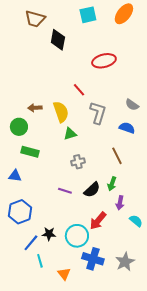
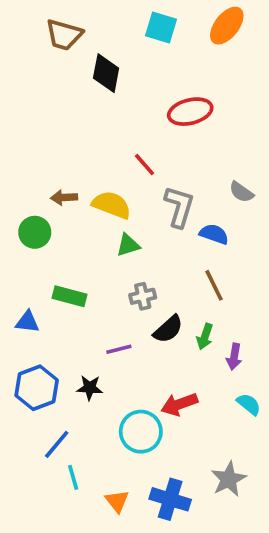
cyan square: (88, 15) -> (161, 27), turned 30
yellow semicircle: (61, 112) -> (112, 205), turned -50
blue semicircle: (127, 128) -> (214, 234), moved
green rectangle: (30, 152) -> (70, 296), moved
black semicircle: (92, 190) -> (168, 329), moved
purple line: (65, 191) -> (119, 349), turned -32
purple arrow: (120, 203) -> (234, 357), moved
red arrow: (98, 221) -> (179, 404), turned 30
black star: (49, 234) -> (90, 388), moved
blue cross: (93, 259) -> (170, 499), moved

